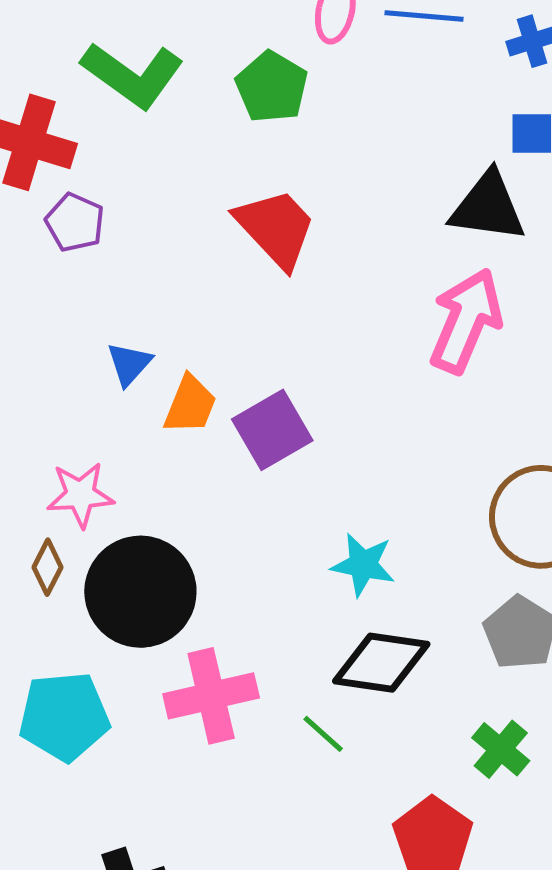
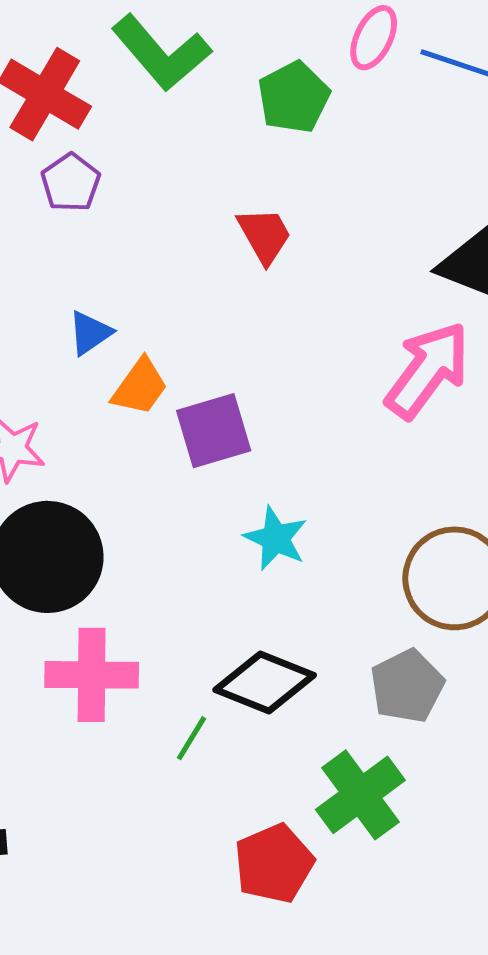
red trapezoid: (276, 228) -> (264, 235), size x0.7
cyan star: (363, 565) -> (276, 538), moved
green line: (323, 734) -> (192, 738), turned 66
green cross: (501, 749) -> (360, 795), size x1.5

